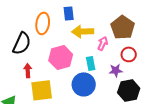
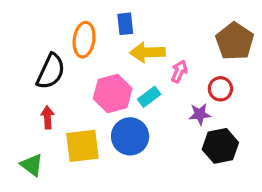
brown pentagon: (123, 27) -> (235, 41), moved
cyan rectangle: (91, 63) -> (149, 97), moved, turned 64
red arrow: (28, 70) -> (48, 117), moved
blue circle: (84, 84) -> (130, 136), moved

